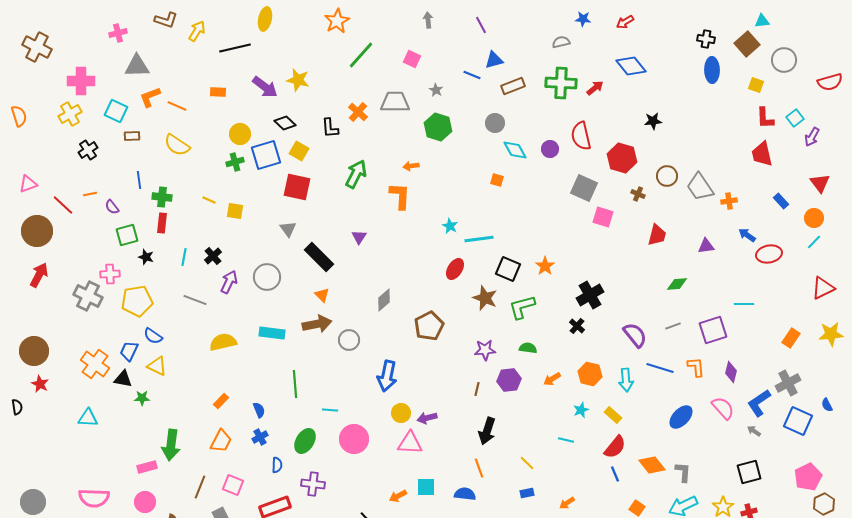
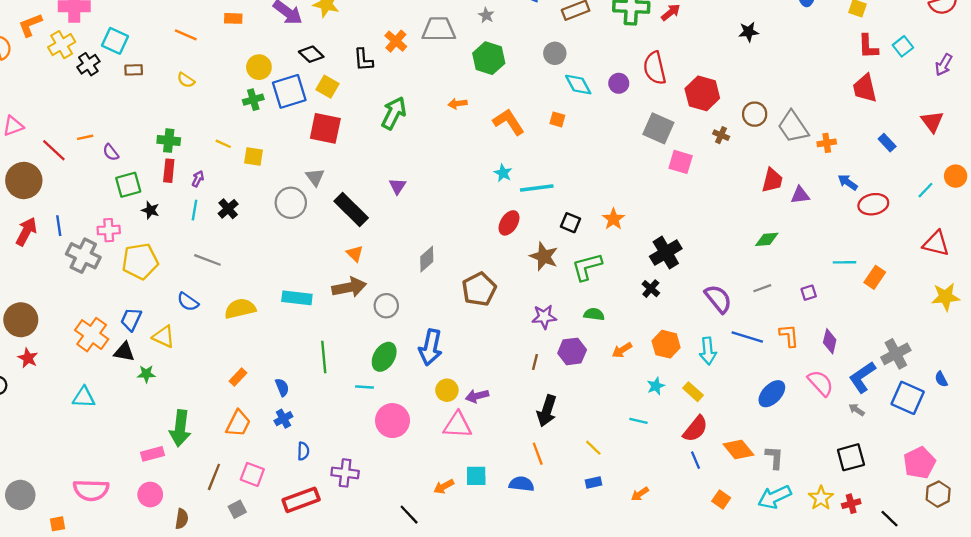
orange L-shape: (150, 97) -> (30, 25), moved
black star: (653, 121) -> (749, 32), moved
purple arrow: (812, 137) -> (944, 65), moved
yellow semicircle: (177, 145) -> (186, 80), size x0.6
black cross: (88, 150) -> (88, 64), moved
blue line: (139, 180) -> (59, 226), moved
orange L-shape: (400, 196) -> (509, 122), moved, turned -36
orange circle: (814, 218) -> (956, 176), moved
red trapezoid: (657, 235) -> (772, 180), moved
black square: (508, 269) -> (571, 223), size x0.7
gray circle: (267, 277) -> (291, 203), moved
purple arrow: (229, 282) -> (198, 179), moved, size x0.6
red triangle: (823, 288) -> (936, 243), turned 40
purple square: (713, 330) -> (809, 293), size x0.5
blue semicircle: (153, 336) -> (188, 302), moved
orange rectangle: (791, 338) -> (875, 277), moved
green ellipse: (305, 441) -> (384, 357), moved

